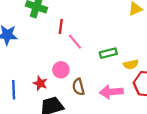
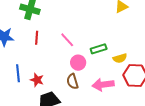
red line: (61, 26) -> (37, 38), moved
pink circle: (61, 70) -> (78, 63), moved
blue line: (14, 90) -> (18, 73), moved

